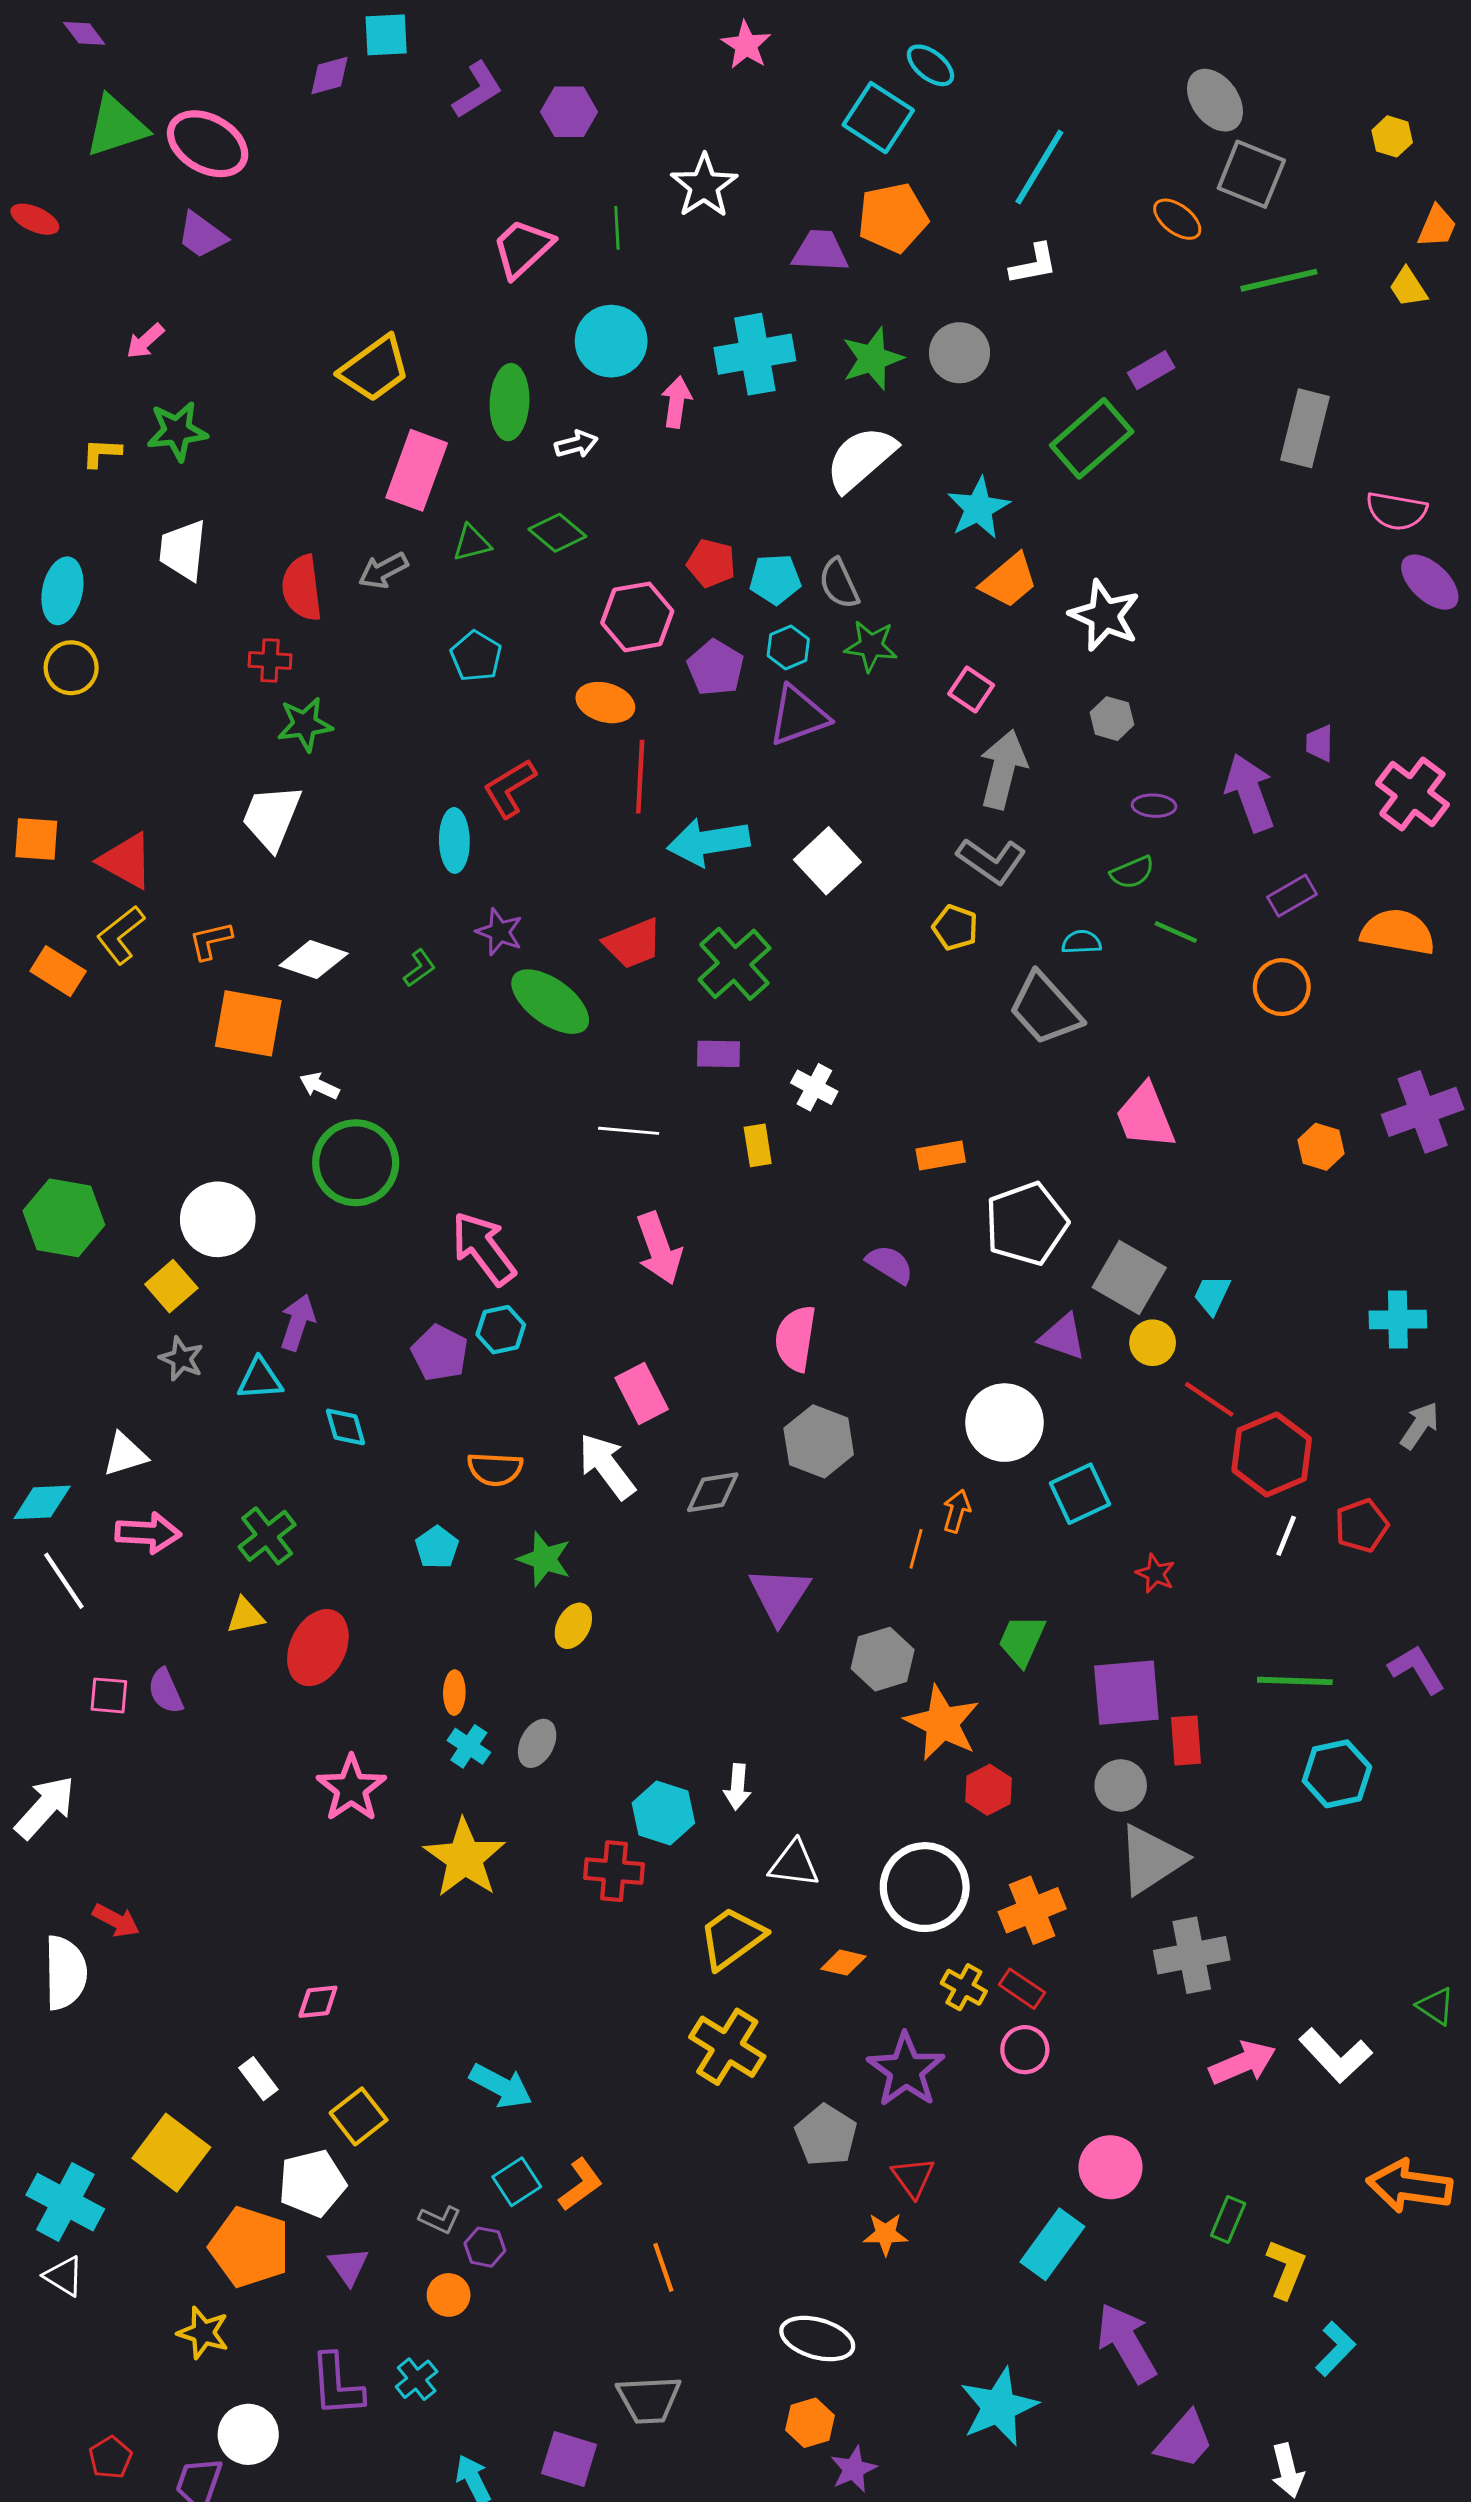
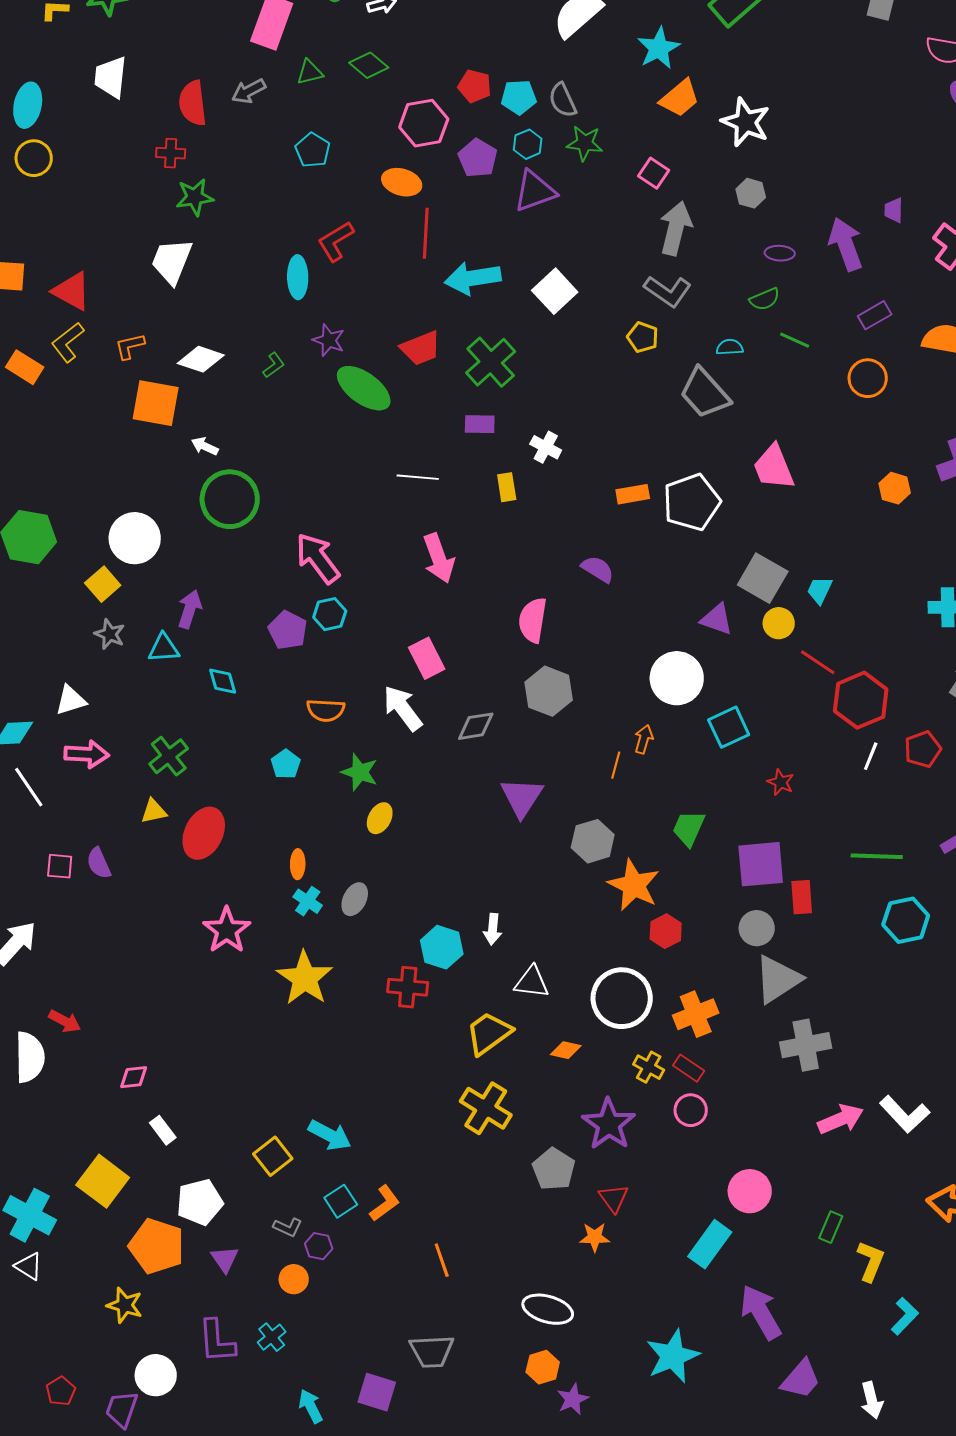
white pentagon: (1026, 1224) -> (692, 502), moved
pink diamond: (318, 2002) -> (134, 1077), moved
yellow square: (359, 2116) -> (273, 1156), moved

